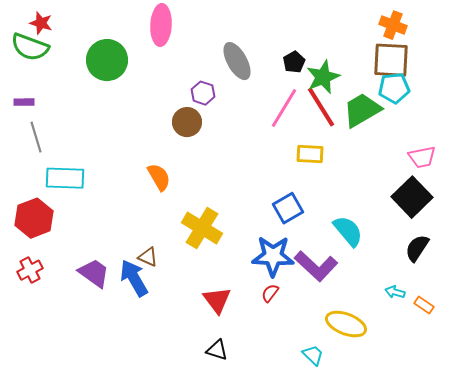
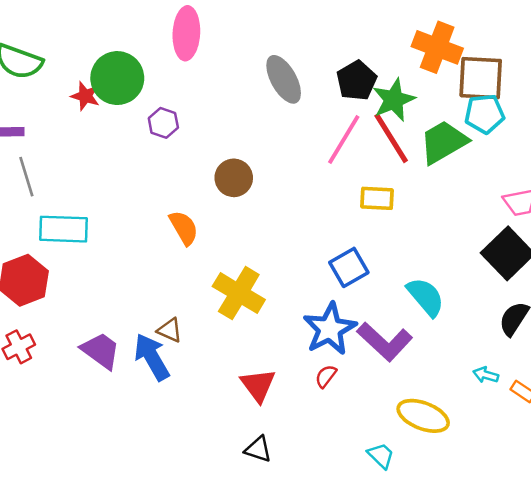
red star: (41, 23) -> (85, 96), moved
orange cross: (393, 25) -> (437, 47), moved, size x1.4
black pentagon: (294, 62) -> (357, 81), size x1.4
purple hexagon: (203, 93) -> (163, 123), moved
brown circle: (187, 122) -> (234, 178), moved
blue star: (273, 256) -> (330, 329), turned -30

